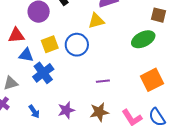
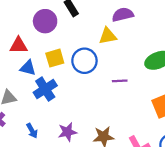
purple line: (103, 81) -> (120, 81), moved

